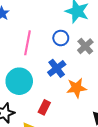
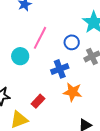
cyan circle: (19, 81) -> (20, 56), moved, size x0.7

